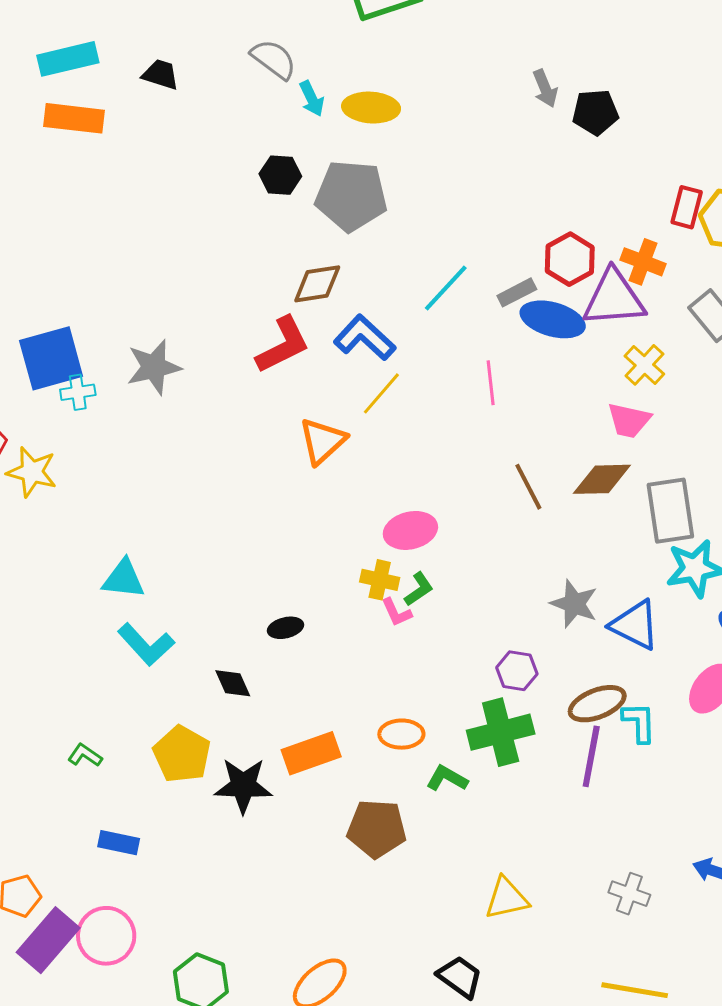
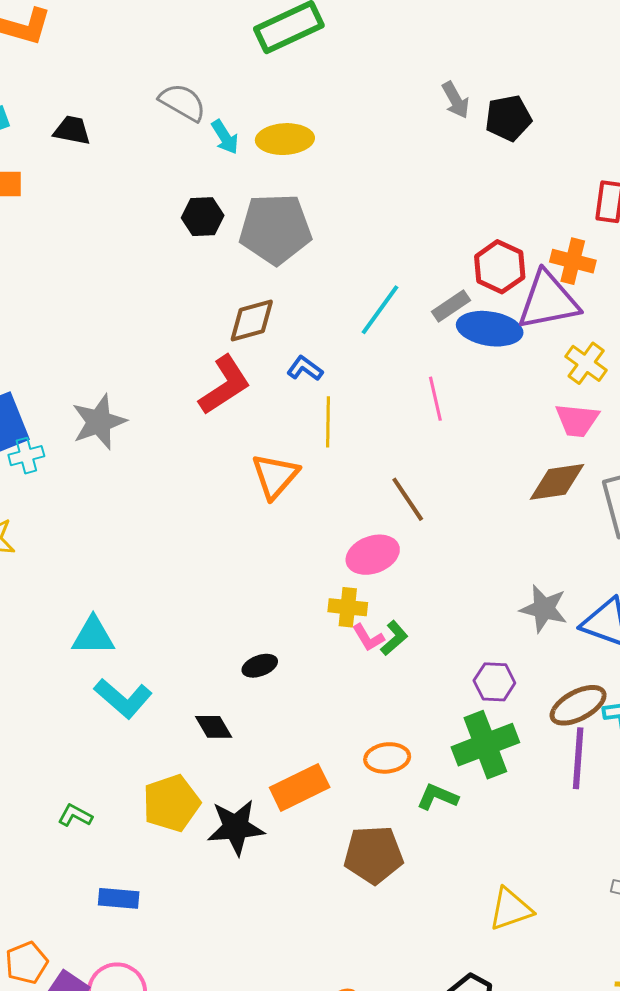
blue L-shape: (365, 338) -> (305, 368), size x0.6
yellow line: (381, 393) -> (328, 422), turned -33
brown line: (528, 487) -> (408, 499), moved
green L-shape: (419, 589) -> (394, 638), moved
yellow pentagon: (182, 754) -> (171, 803), turned 30

